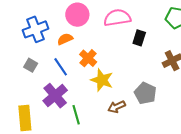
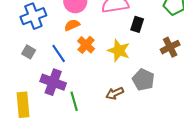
orange semicircle: (65, 39) -> (72, 25), moved
yellow star: (102, 80) -> (119, 50), moved
purple cross: (55, 96) -> (53, 82), turned -30

